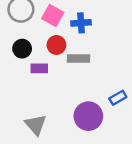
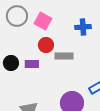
blue cross: (81, 23) -> (83, 27), moved
black circle: (22, 49) -> (11, 63), moved

